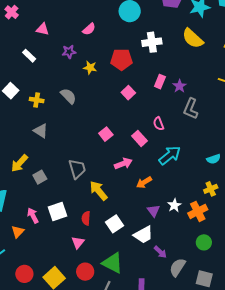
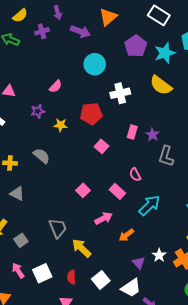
pink arrow: (33, 215) -> (18, 271), moved

